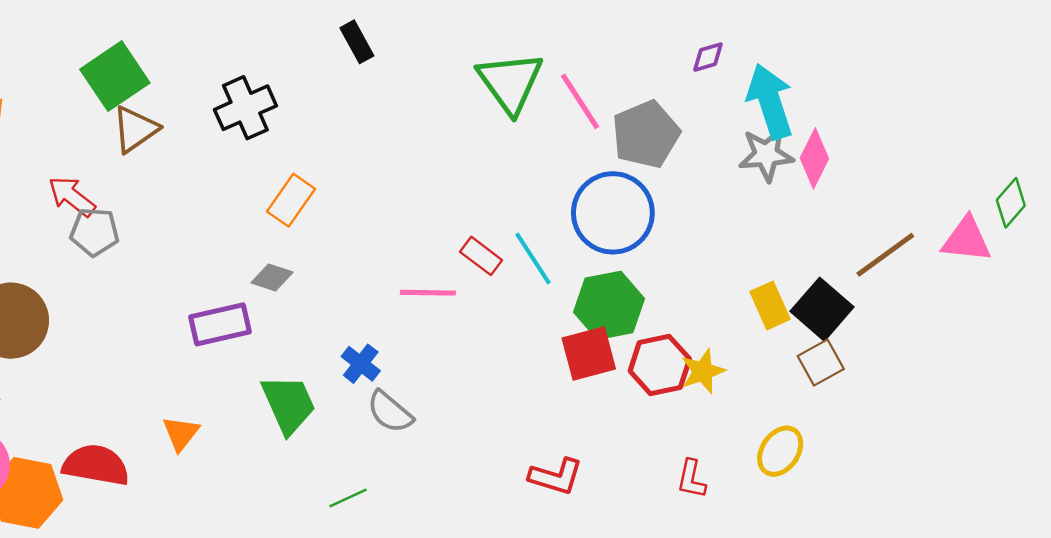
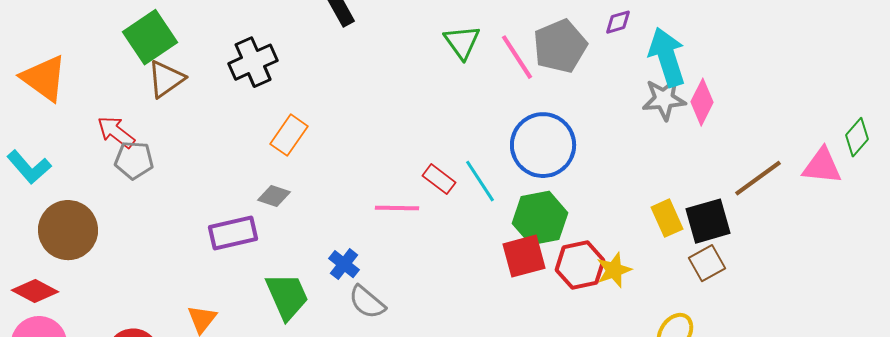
green triangle: (510, 82) -> (462, 42), size x0.7
gray pentagon: (646, 134) -> (560, 46), moved
black square: (822, 309) -> (708, 221), turned 33

